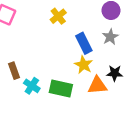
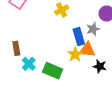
gray star: (110, 37) -> (93, 29), moved
orange triangle: (97, 85) -> (87, 50), moved

